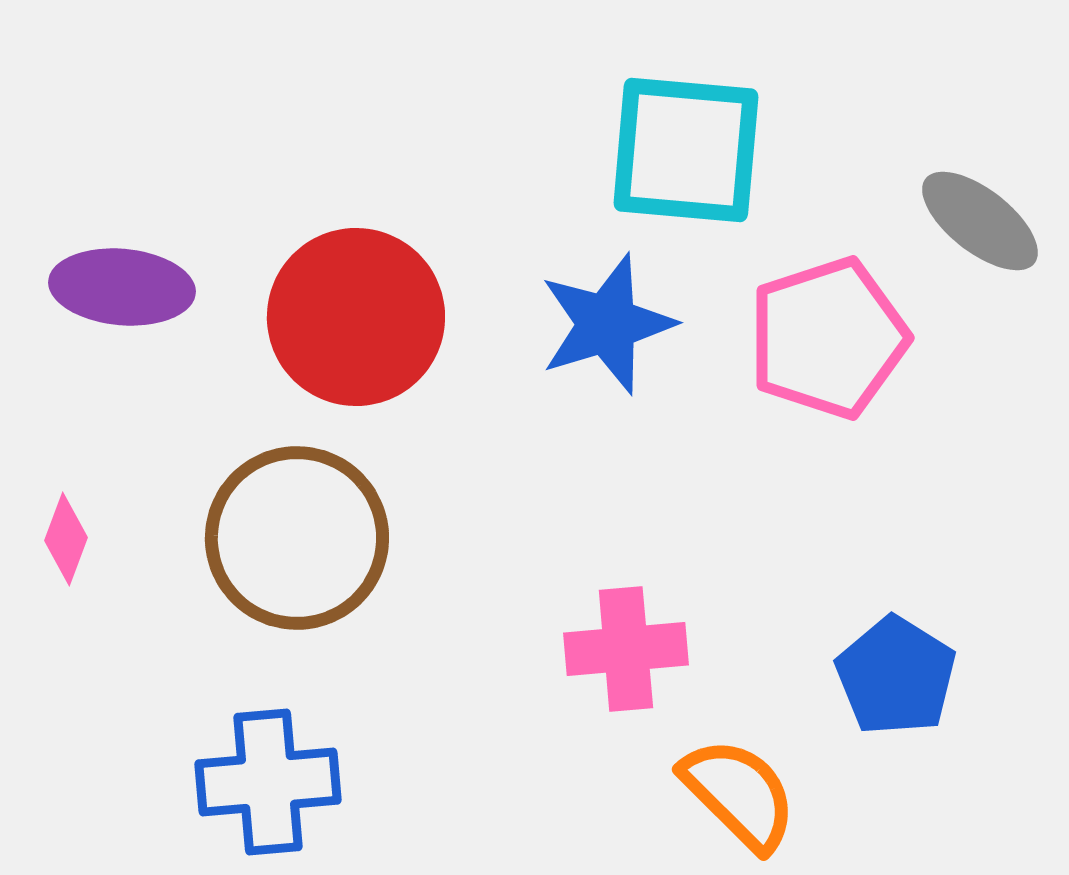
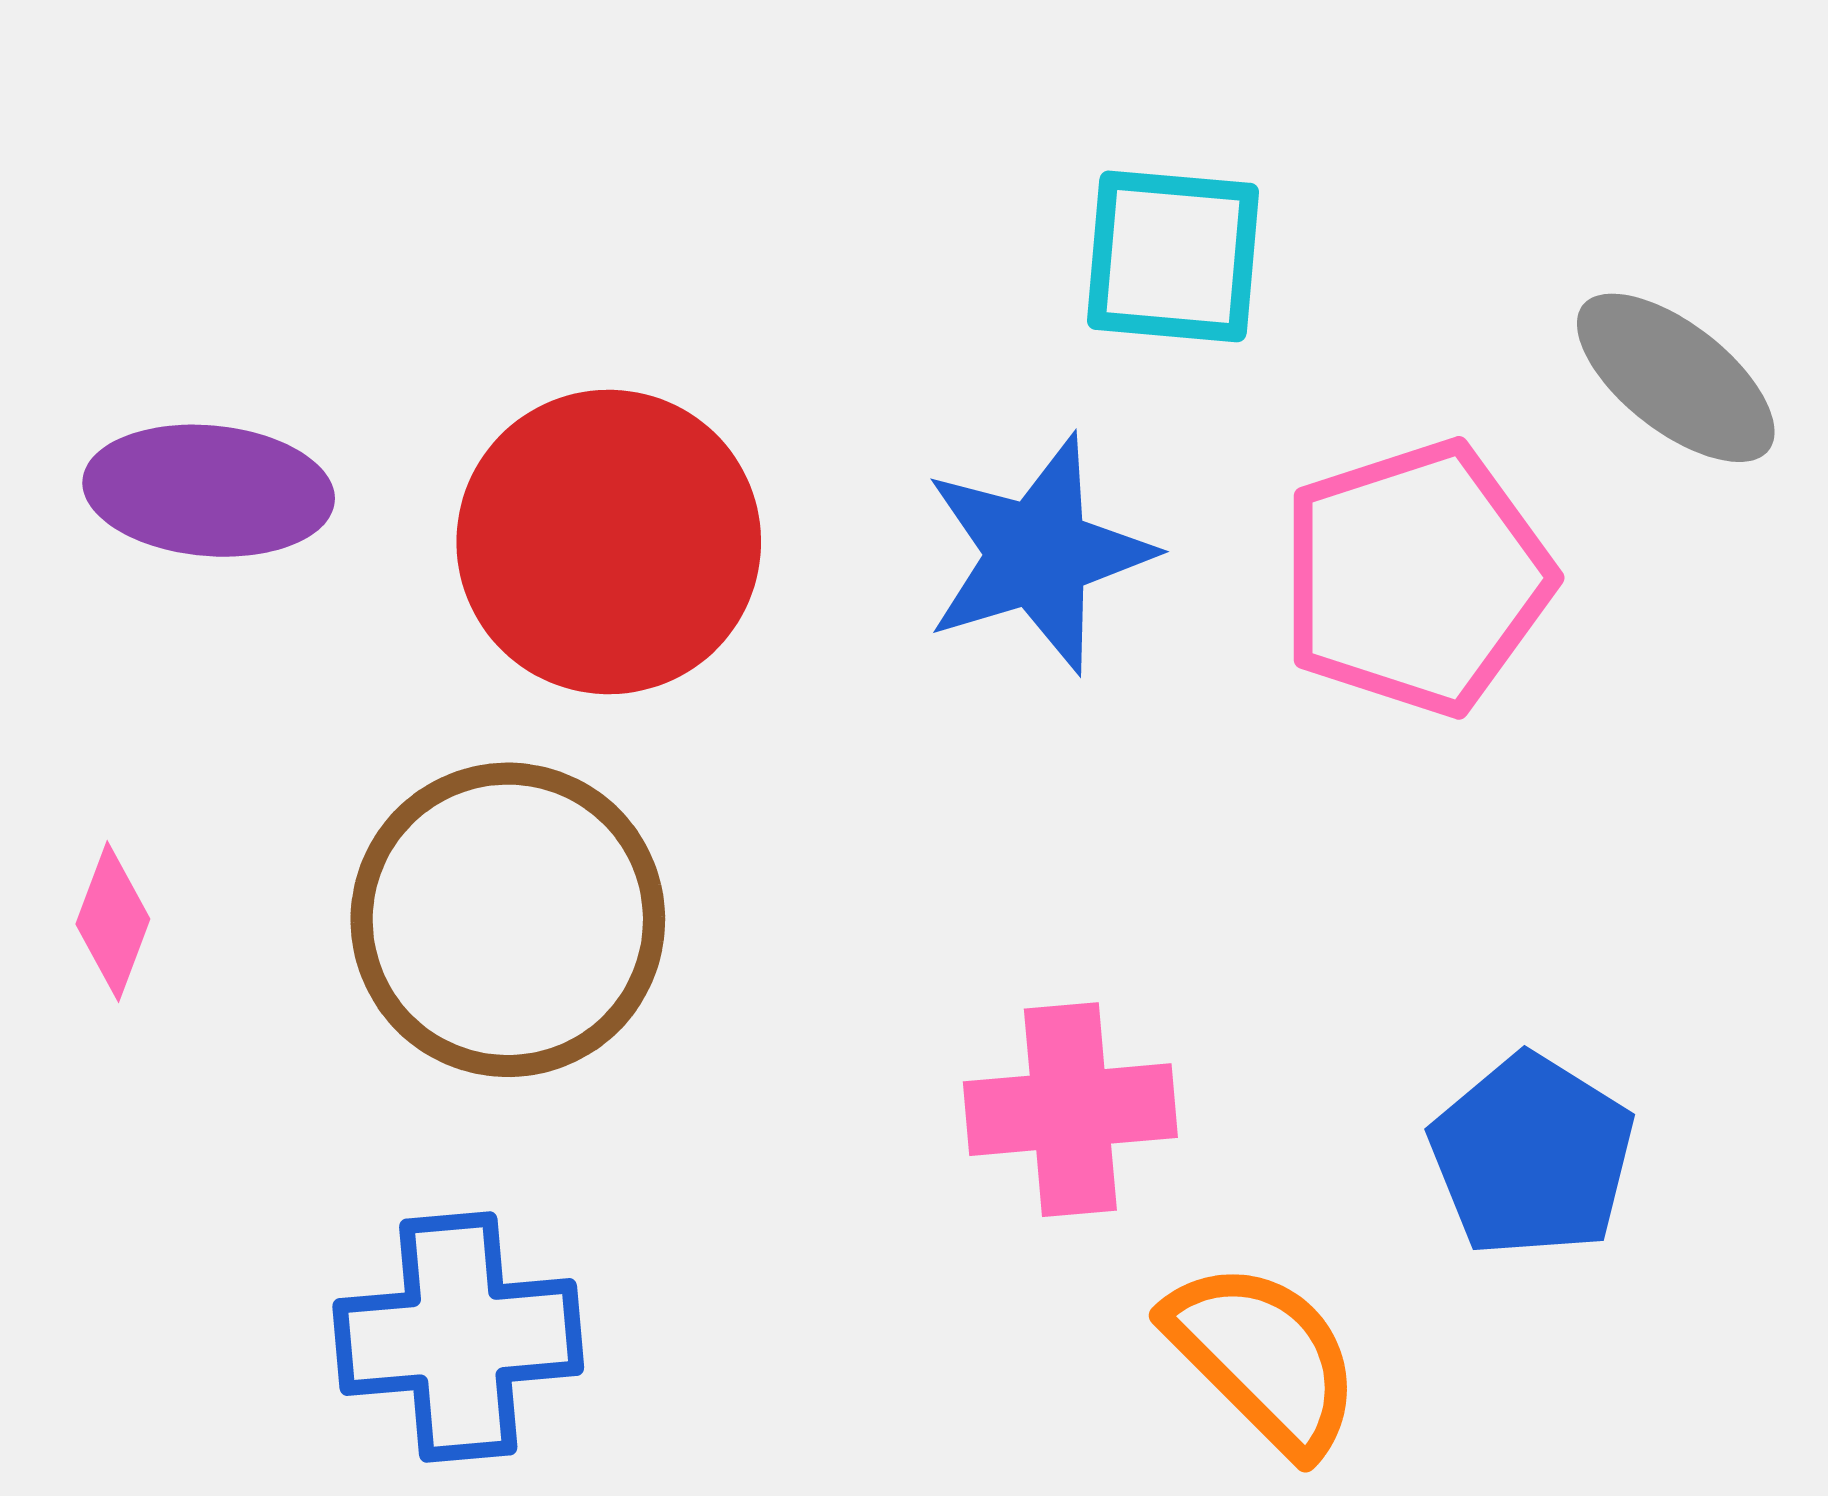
cyan square: (686, 150) -> (1173, 256), size x0.7

